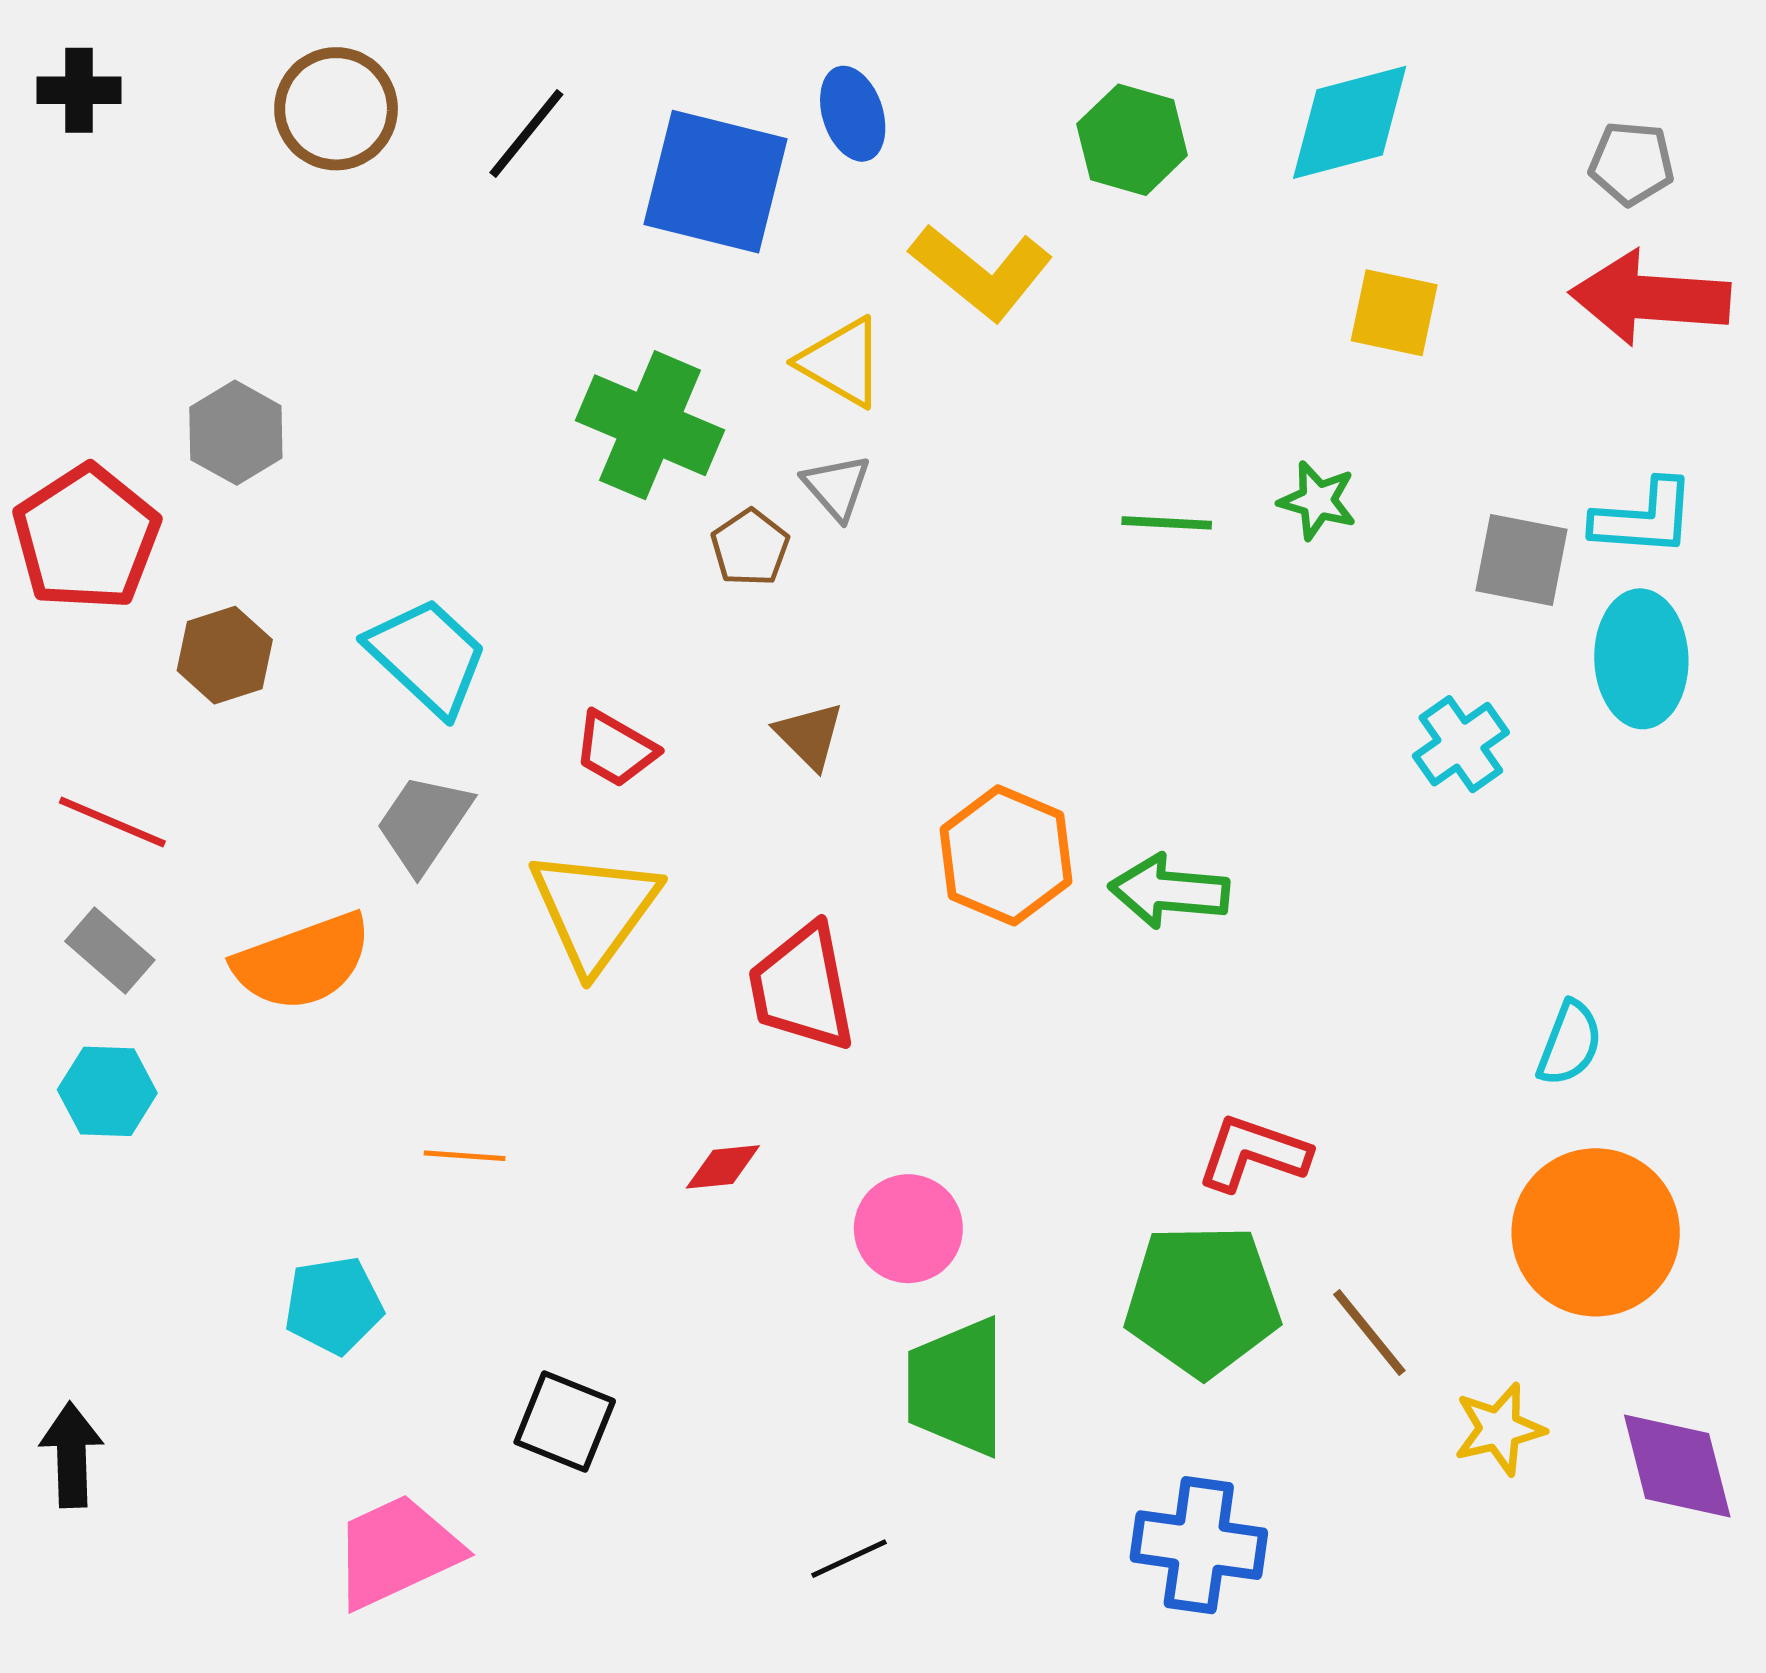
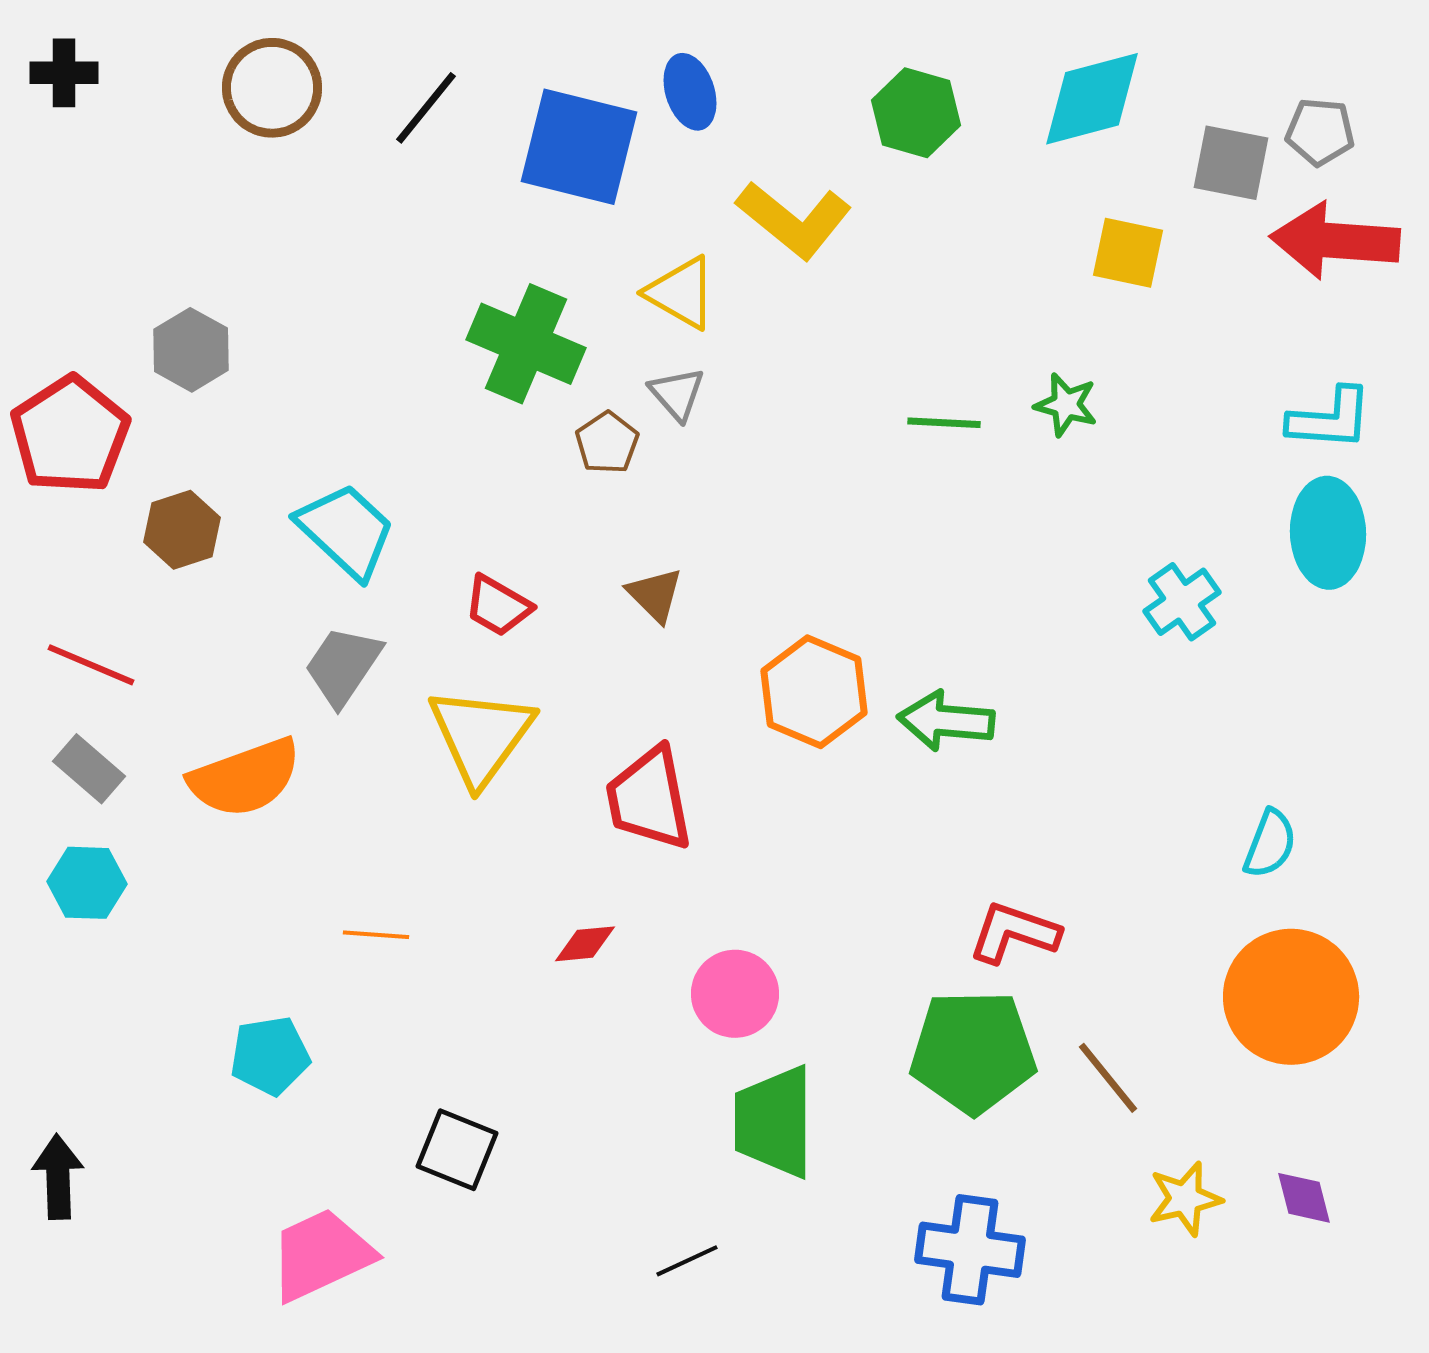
gray square: (1521, 560) -> (1231, 163), moved
yellow star: (1499, 1429) -> (1185, 1199), moved
purple diamond: (1677, 1466) -> (1304, 1198), moved, size x0.6

